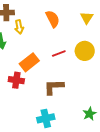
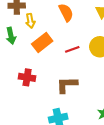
orange rectangle: (29, 62) -> (42, 43), moved

